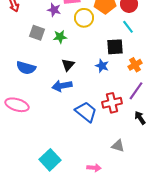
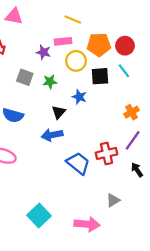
black square: (115, 47) -> (100, 76), moved
blue star: (102, 66) -> (79, 97), moved
gray triangle: (118, 146) -> (113, 200), turned -48
pink arrow: (94, 168) -> (87, 224), size x1.6

